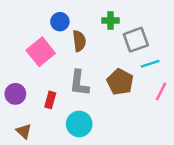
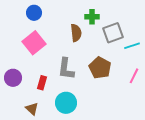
blue circle: (60, 22) -> (34, 13), moved
brown semicircle: (79, 41) -> (76, 33), moved
cyan line: (150, 64) -> (132, 46), moved
brown triangle: (24, 131) -> (32, 109), moved

